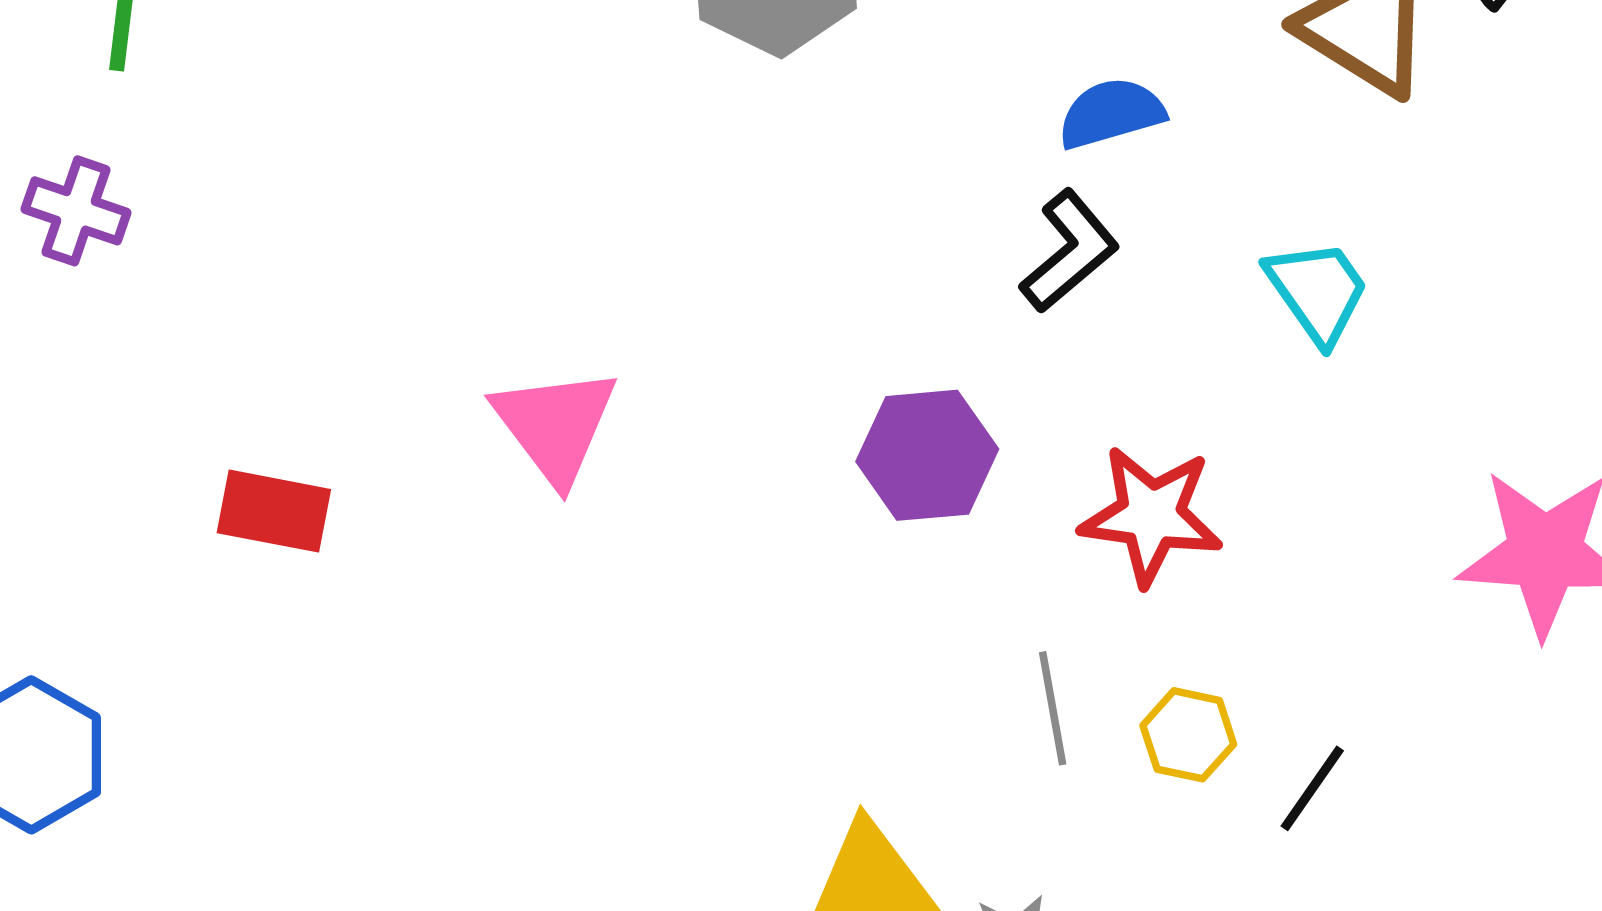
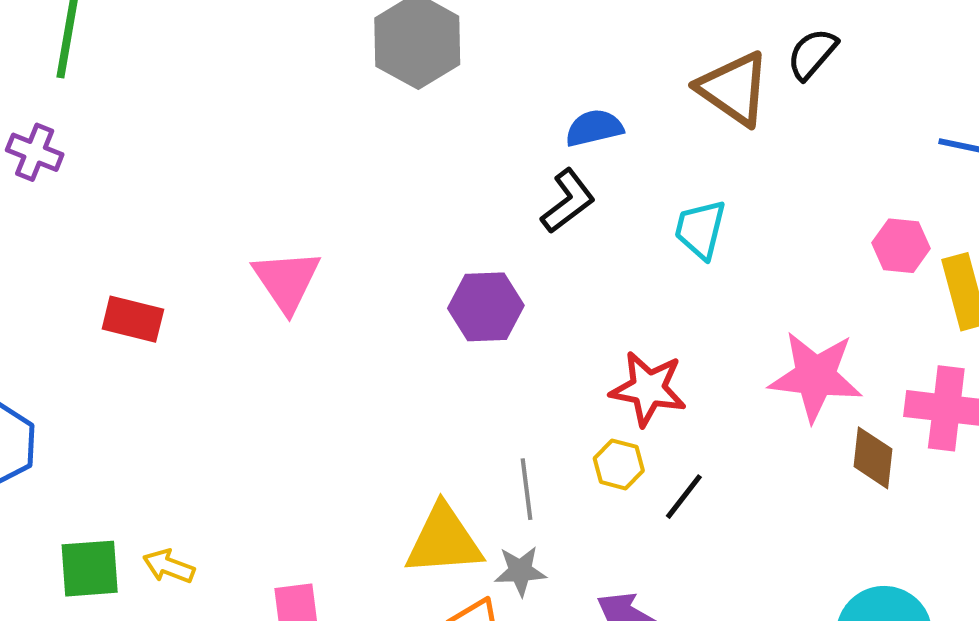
cyan trapezoid: (1318, 291) -> (700, 229), turned -134
red star: (1151, 515) -> (648, 389), moved
gray line: (1053, 708) -> (526, 489), moved

